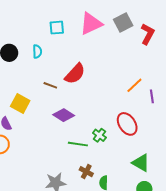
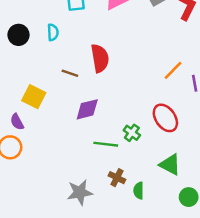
red semicircle: (75, 74) -> (100, 58), turned -50
purple diamond: (64, 115) -> (87, 109), turned -45
green triangle: (141, 163) -> (170, 165), moved

